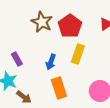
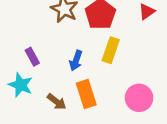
brown arrow: (24, 97) -> (57, 102), moved

